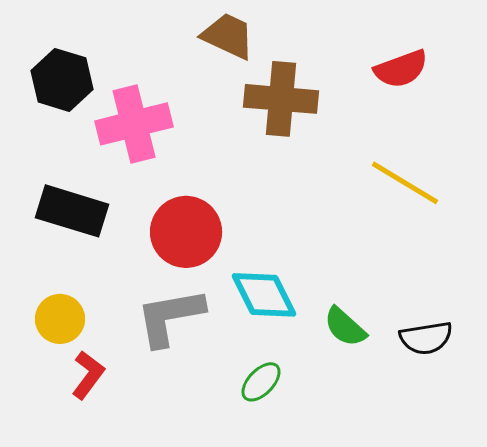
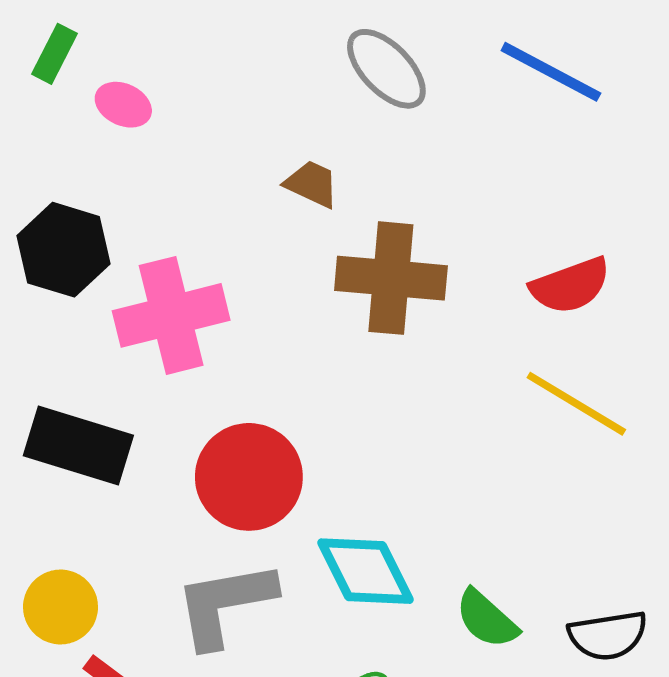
brown trapezoid: (228, 36) -> (312, 184), size x0.7
red semicircle: (401, 69) -> (570, 286), moved

